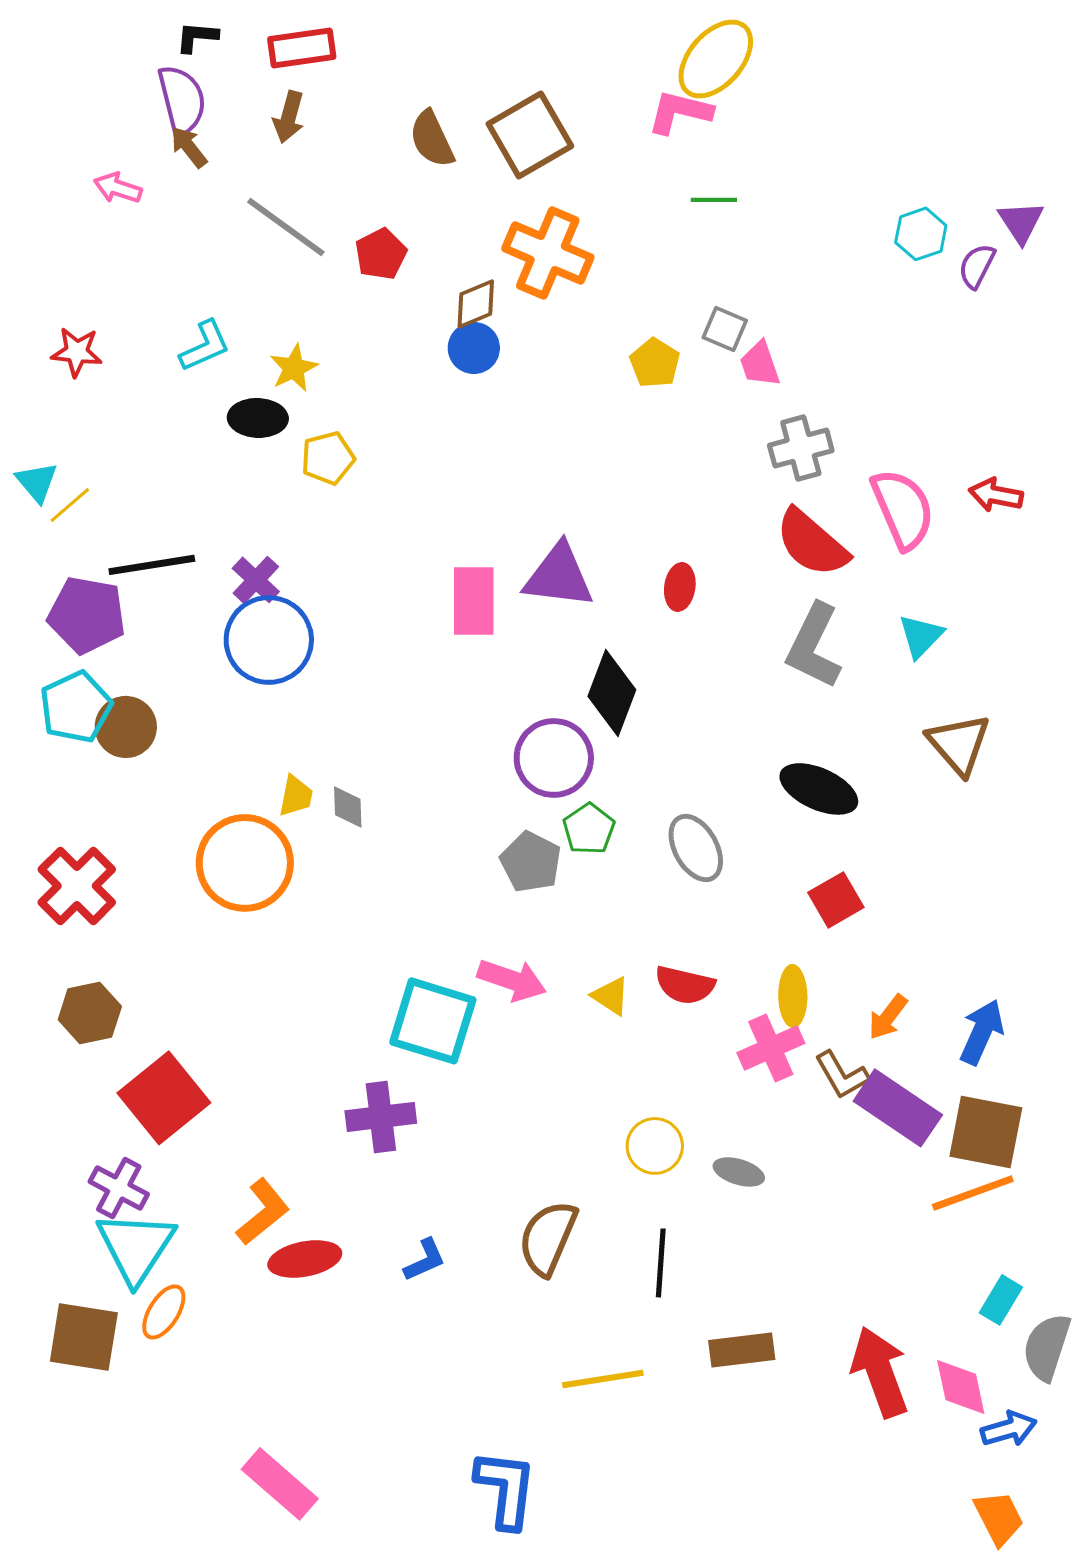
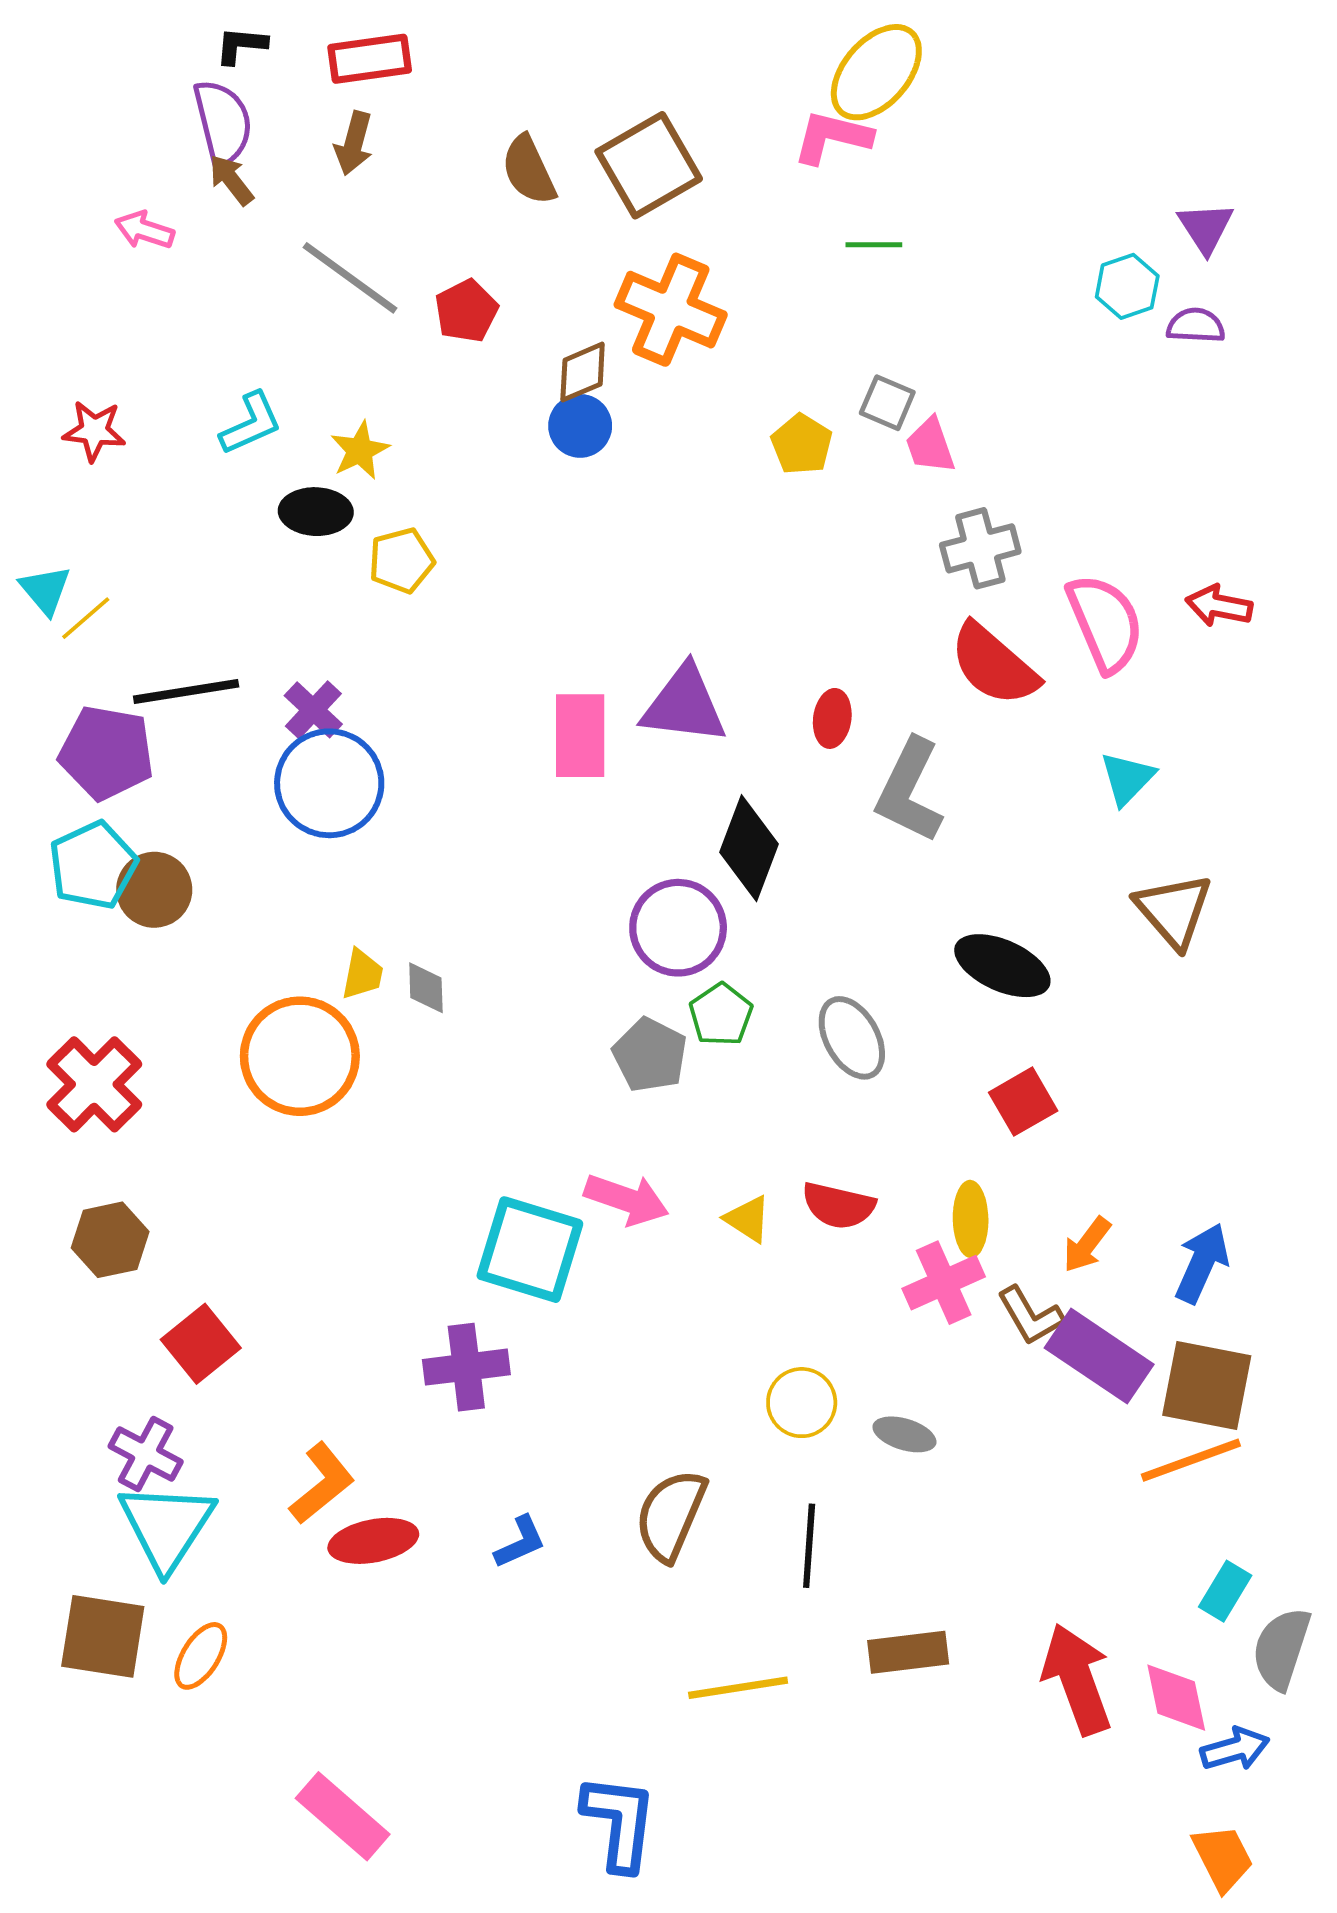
purple triangle: (1021, 222) -> (1206, 228), moved
purple semicircle: (977, 266) -> (1196, 326), turned 66
gray L-shape: (814, 646) -> (909, 791), moved
red square: (164, 1098) -> (201, 1344), size x0.7
orange ellipse: (164, 1312) -> (201, 1656), moved

